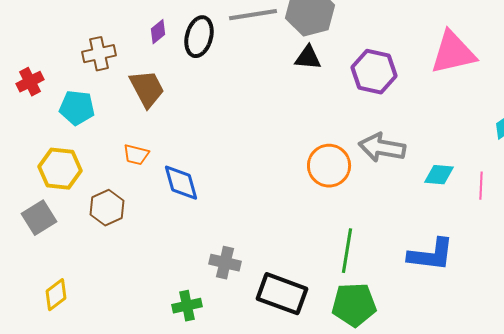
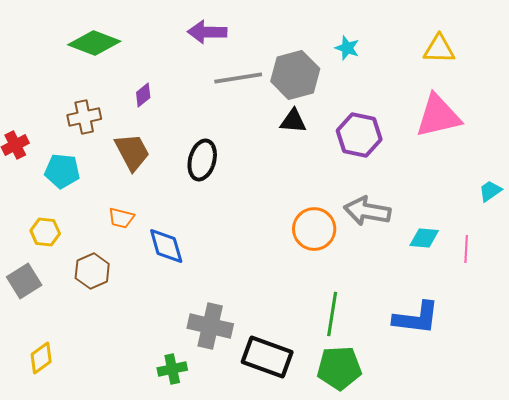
black ellipse: (199, 37) -> (202, 160), moved
yellow hexagon: (60, 169) -> (45, 232), size x0.7
gray cross: (225, 263) -> (210, 326), size x1.4

